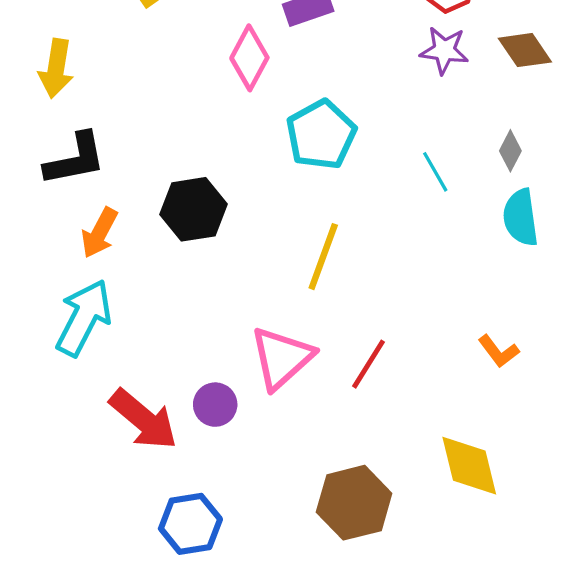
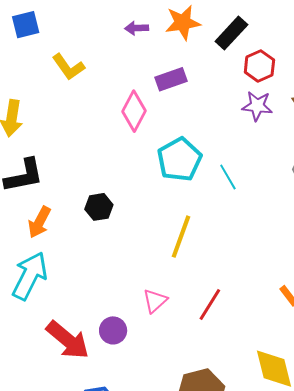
cyan line: (435, 172) -> (228, 177), moved
black hexagon: (194, 209) -> (99, 207), size x0.7
pink triangle: (282, 358) -> (155, 301), size x0.6

